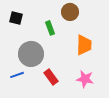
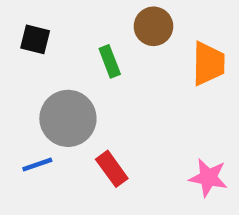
orange trapezoid: (84, 45) -> (208, 64), moved
pink star: (85, 79) -> (208, 178), moved

